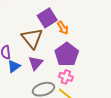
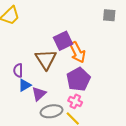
orange arrow: (63, 28) -> (77, 52), size x1.5
purple triangle: (36, 63) -> (39, 94), moved

